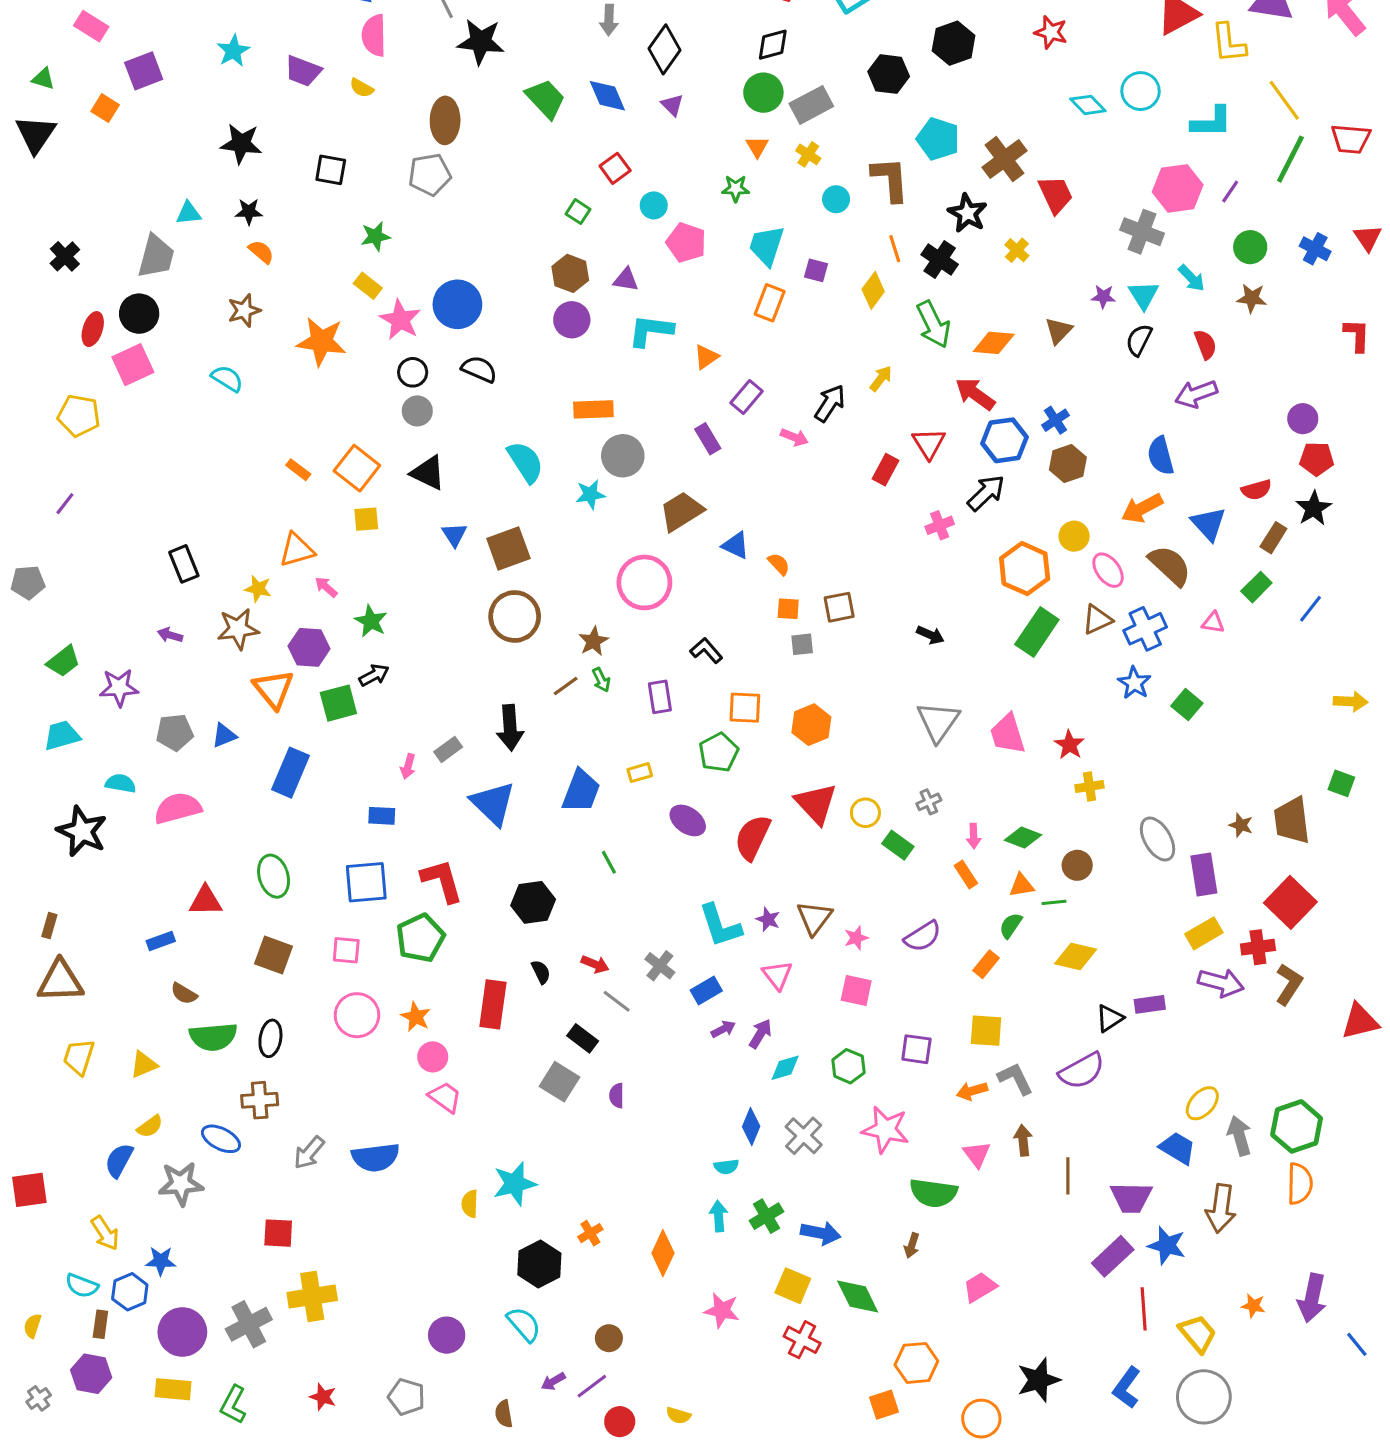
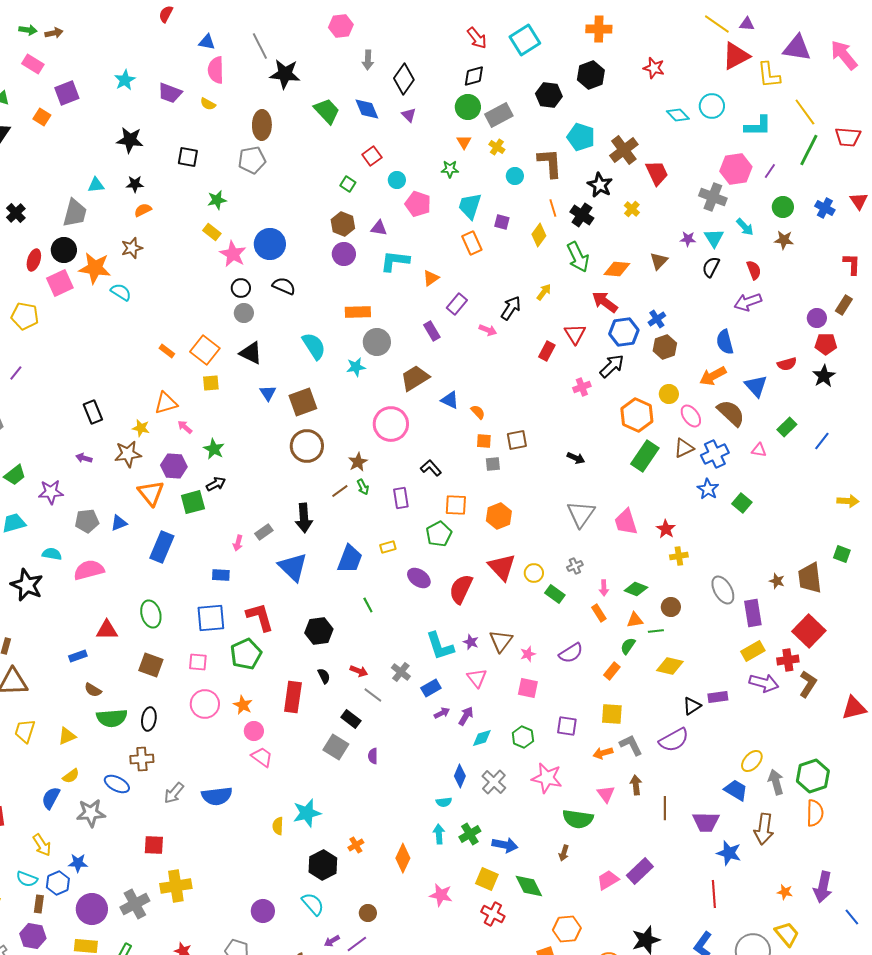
orange semicircle: (261, 252) -> (143, 210), turned -66
orange rectangle: (770, 303) -> (472, 243), turned -45
orange star: (321, 341) -> (95, 268), moved
brown rectangle: (1273, 538) -> (844, 305), moved
purple rectangle: (1113, 1256) -> (640, 871), moved
yellow trapezoid: (1198, 1334) -> (787, 934), moved

